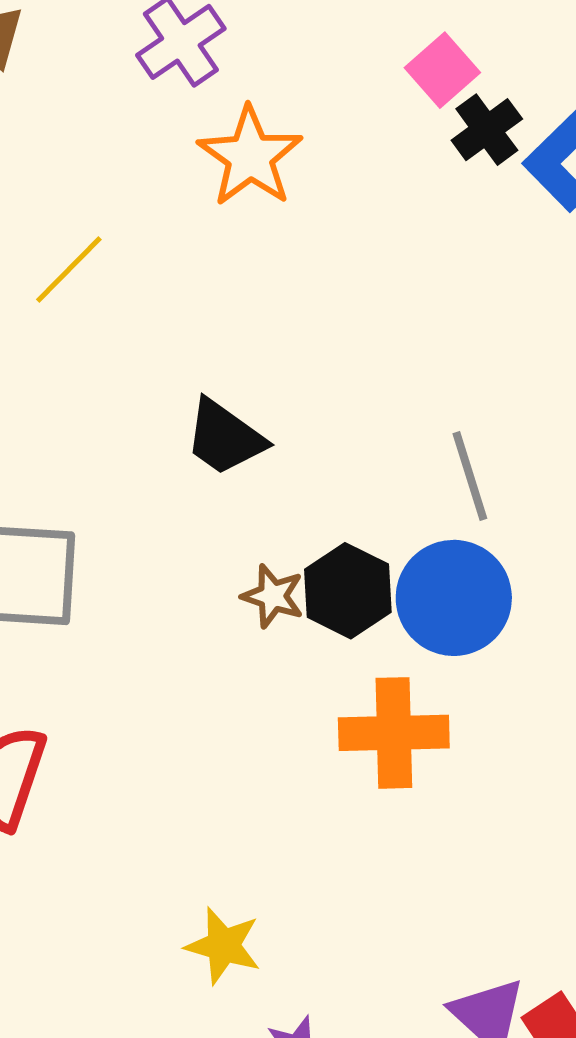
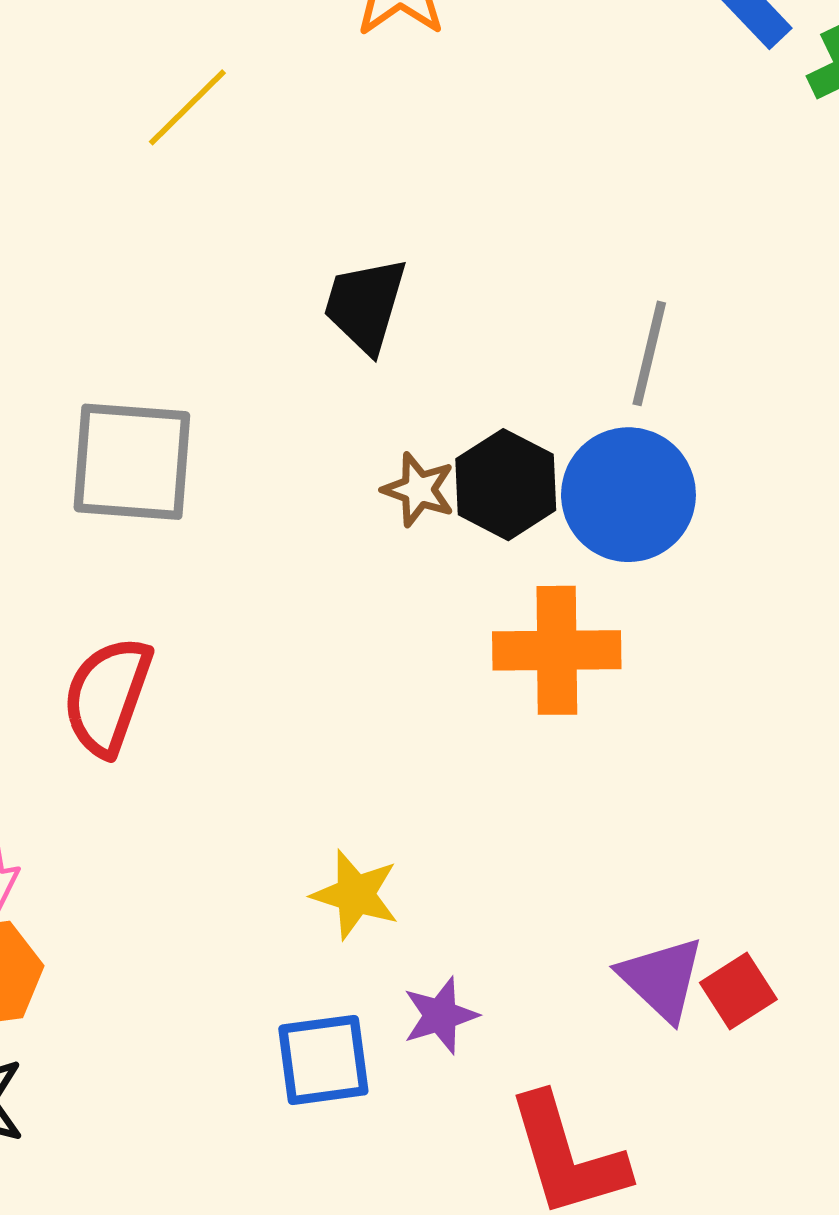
black trapezoid: (225, 438) -> (365, 305), turned 70
gray line: (470, 476) -> (649, 353), turned 30

